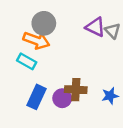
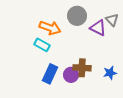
gray circle: (44, 23) -> (77, 16), moved
purple triangle: (95, 27) -> (98, 28), moved

